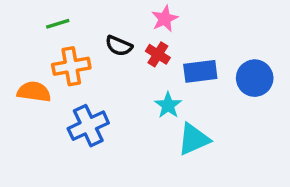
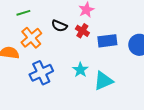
orange cross: (71, 66) -> (31, 38), turned -30
cyan star: (168, 105) -> (80, 70), moved

